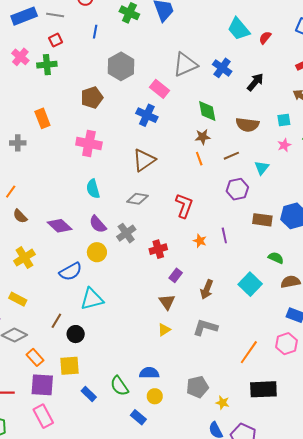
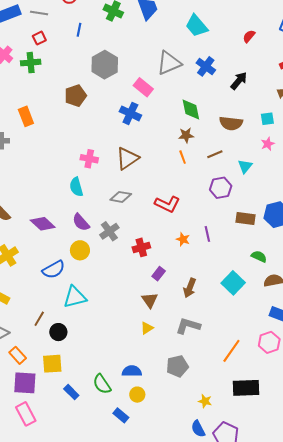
cyan trapezoid: (239, 29) -> (197, 26), moved
pink cross: (89, 143) -> (89, 159), moved, size x0.7
red L-shape: (184, 206) -> (167, 204), turned 95
gray pentagon: (197, 387) -> (177, 366), moved

